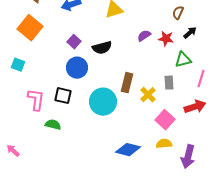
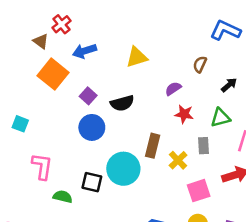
brown semicircle: (178, 13) -> (200, 64), moved
orange square: (30, 28) -> (53, 74), moved
red star: (166, 39) -> (184, 114), moved
black square: (63, 96) -> (92, 182), moved
pink square: (165, 120) -> (199, 191), turned 30

